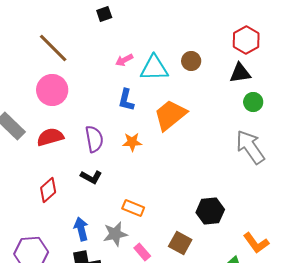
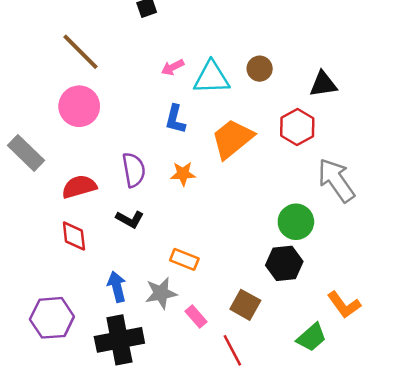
red hexagon: (246, 40) -> (297, 127), moved
green circle: (253, 102) -> (296, 222), moved, size x1.4
red semicircle: (50, 137) -> (79, 187), moved
red diamond: (48, 190) -> (74, 236), turned -55

